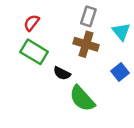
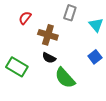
brown cross: (86, 44) -> (48, 35), moved
green rectangle: (34, 52) -> (17, 67), moved

